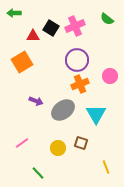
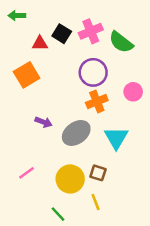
green semicircle: (107, 19) -> (121, 42), moved, size x1.5
yellow circle: (58, 148) -> (70, 179), size x1.5
yellow line: (106, 167) -> (96, 202), moved
green line: (38, 173) -> (58, 214), moved

